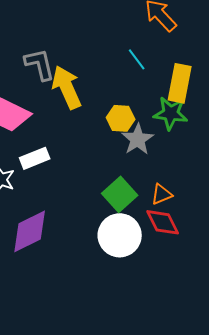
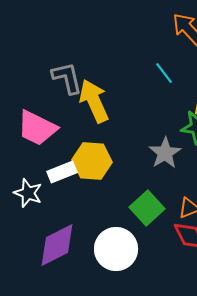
yellow hexagon: (121, 118) -> (92, 161), moved, size x1.4
white circle: (120, 235) -> (116, 249), moved

